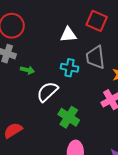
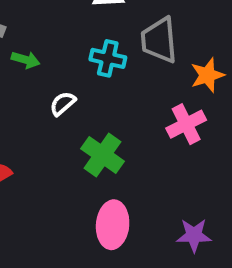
white semicircle: (47, 92) -> (63, 104), size x0.6

